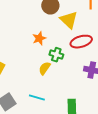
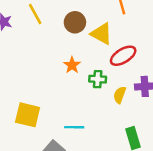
yellow semicircle: (45, 68) -> (120, 95), moved
cyan line: (37, 97) -> (74, 127), moved

